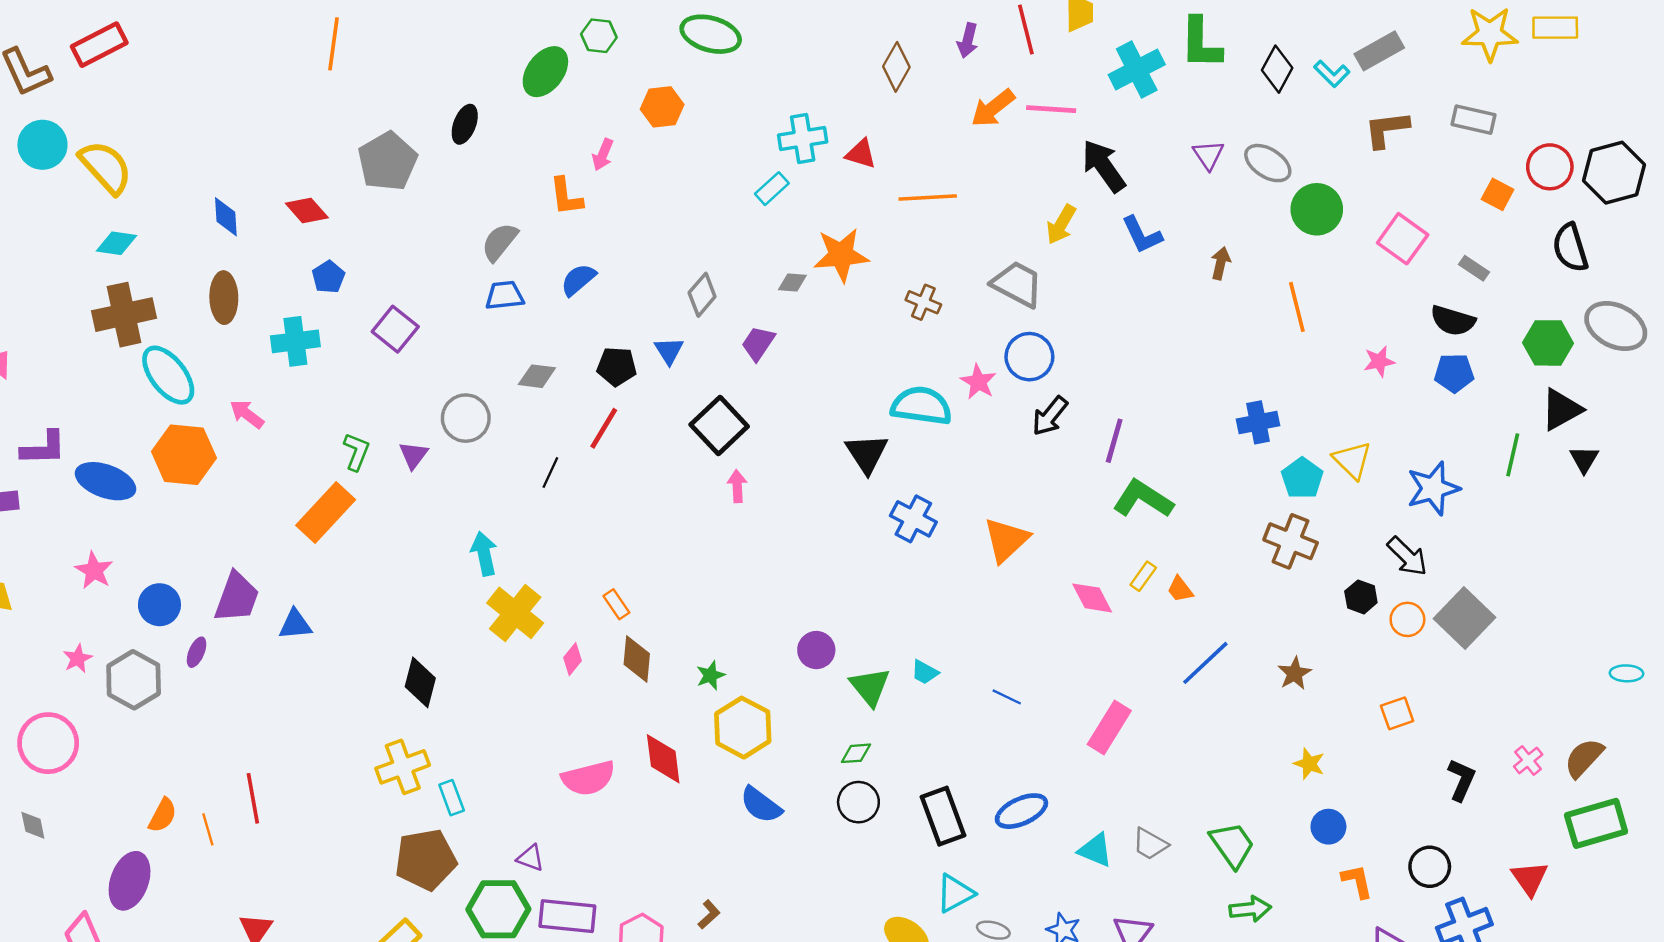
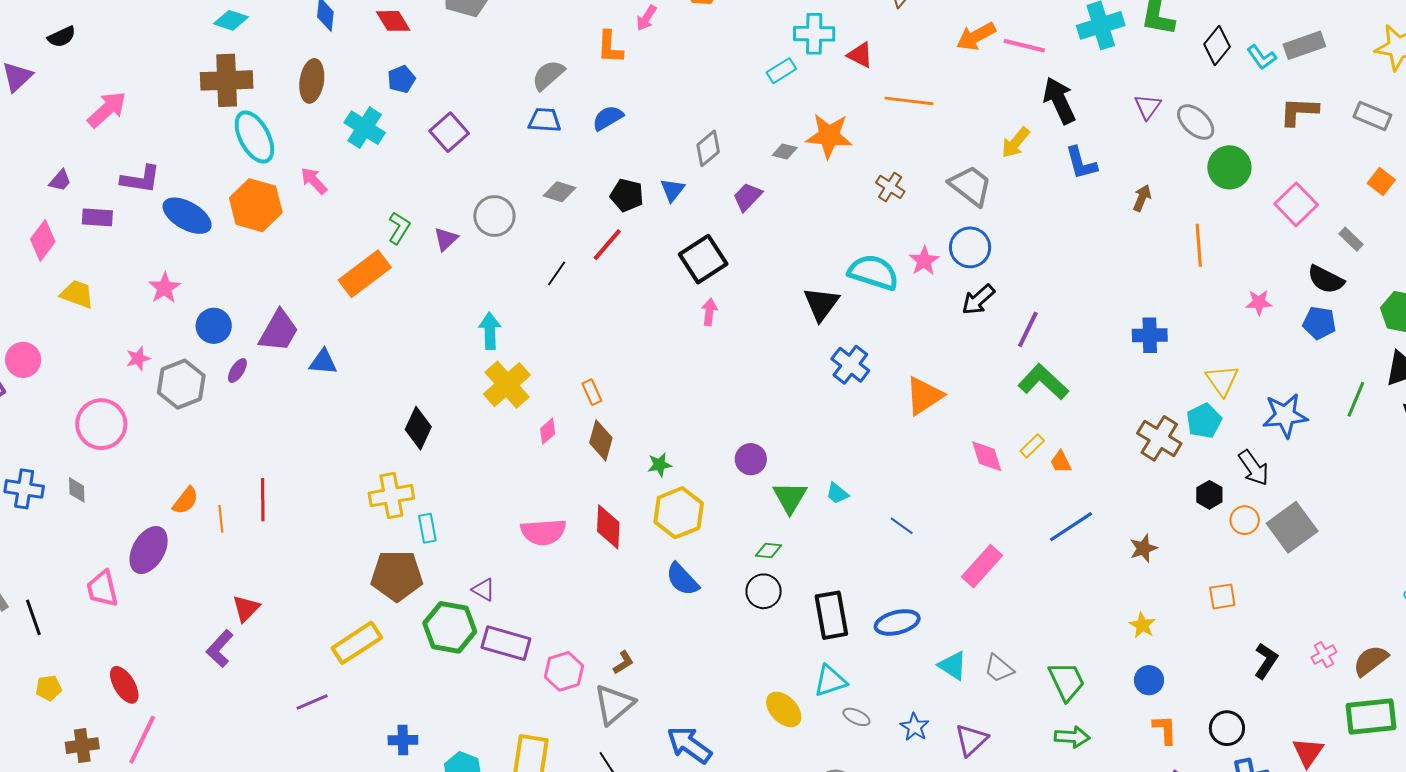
cyan cross: (295, 341) -> (365, 128), turned 30
cyan pentagon: (1302, 478) -> (1204, 421), moved

